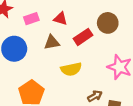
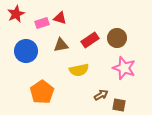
red triangle: (60, 19) -> (60, 18), moved
brown circle: (108, 23) -> (117, 38), moved

